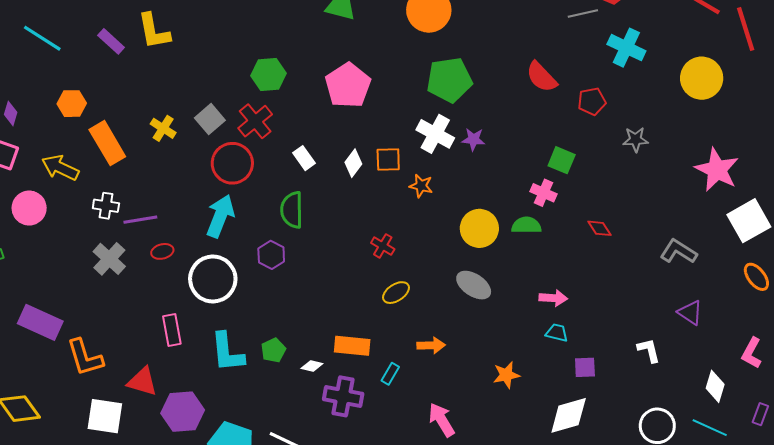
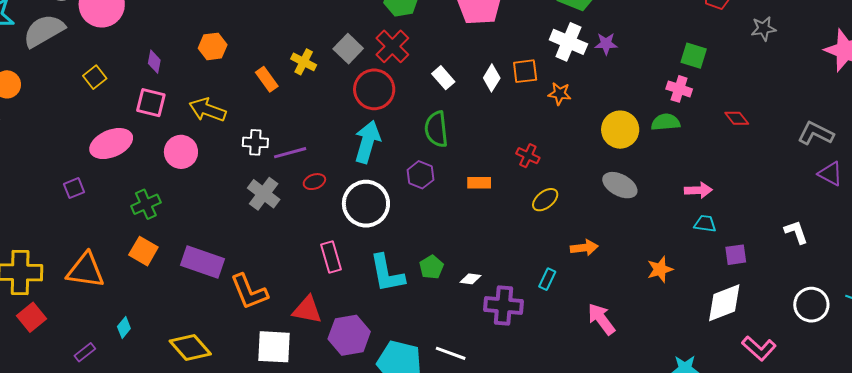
orange rectangle: (107, 143) -> (267, 79), moved, size x0.6
purple triangle: (690, 313) -> (830, 174), moved
orange rectangle: (352, 346) -> (479, 183), moved, size x0.7

